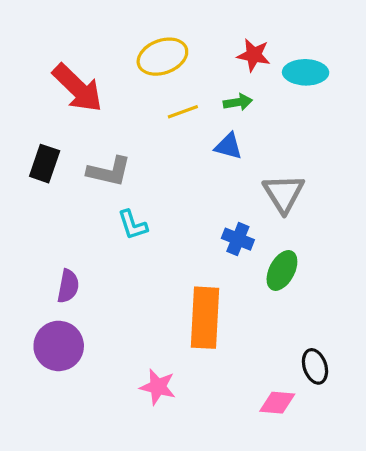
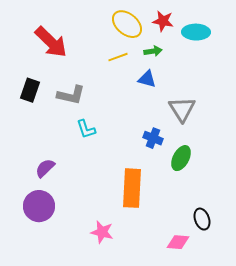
yellow ellipse: (162, 57) -> (127, 24), moved, turned 60
purple semicircle: (68, 286) -> (45, 168), turned -145

